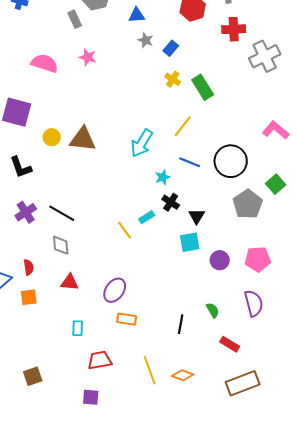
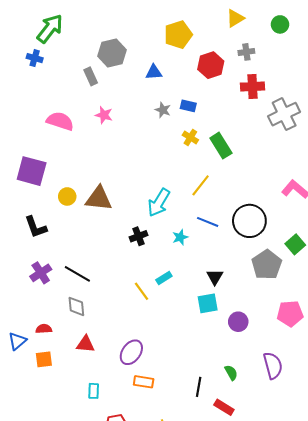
gray star: (146, 40) -> (163, 110), moved
blue rectangle: (171, 48) -> (188, 106), turned 63
black cross: (171, 202) -> (138, 236), moved, turned 36
pink pentagon: (258, 259) -> (290, 314), moved
red semicircle: (29, 267) -> (44, 329), turned -84
red rectangle: (230, 344) -> (224, 407), moved

